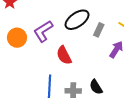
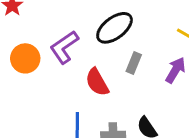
gray rectangle: (99, 30) -> (134, 63), moved

